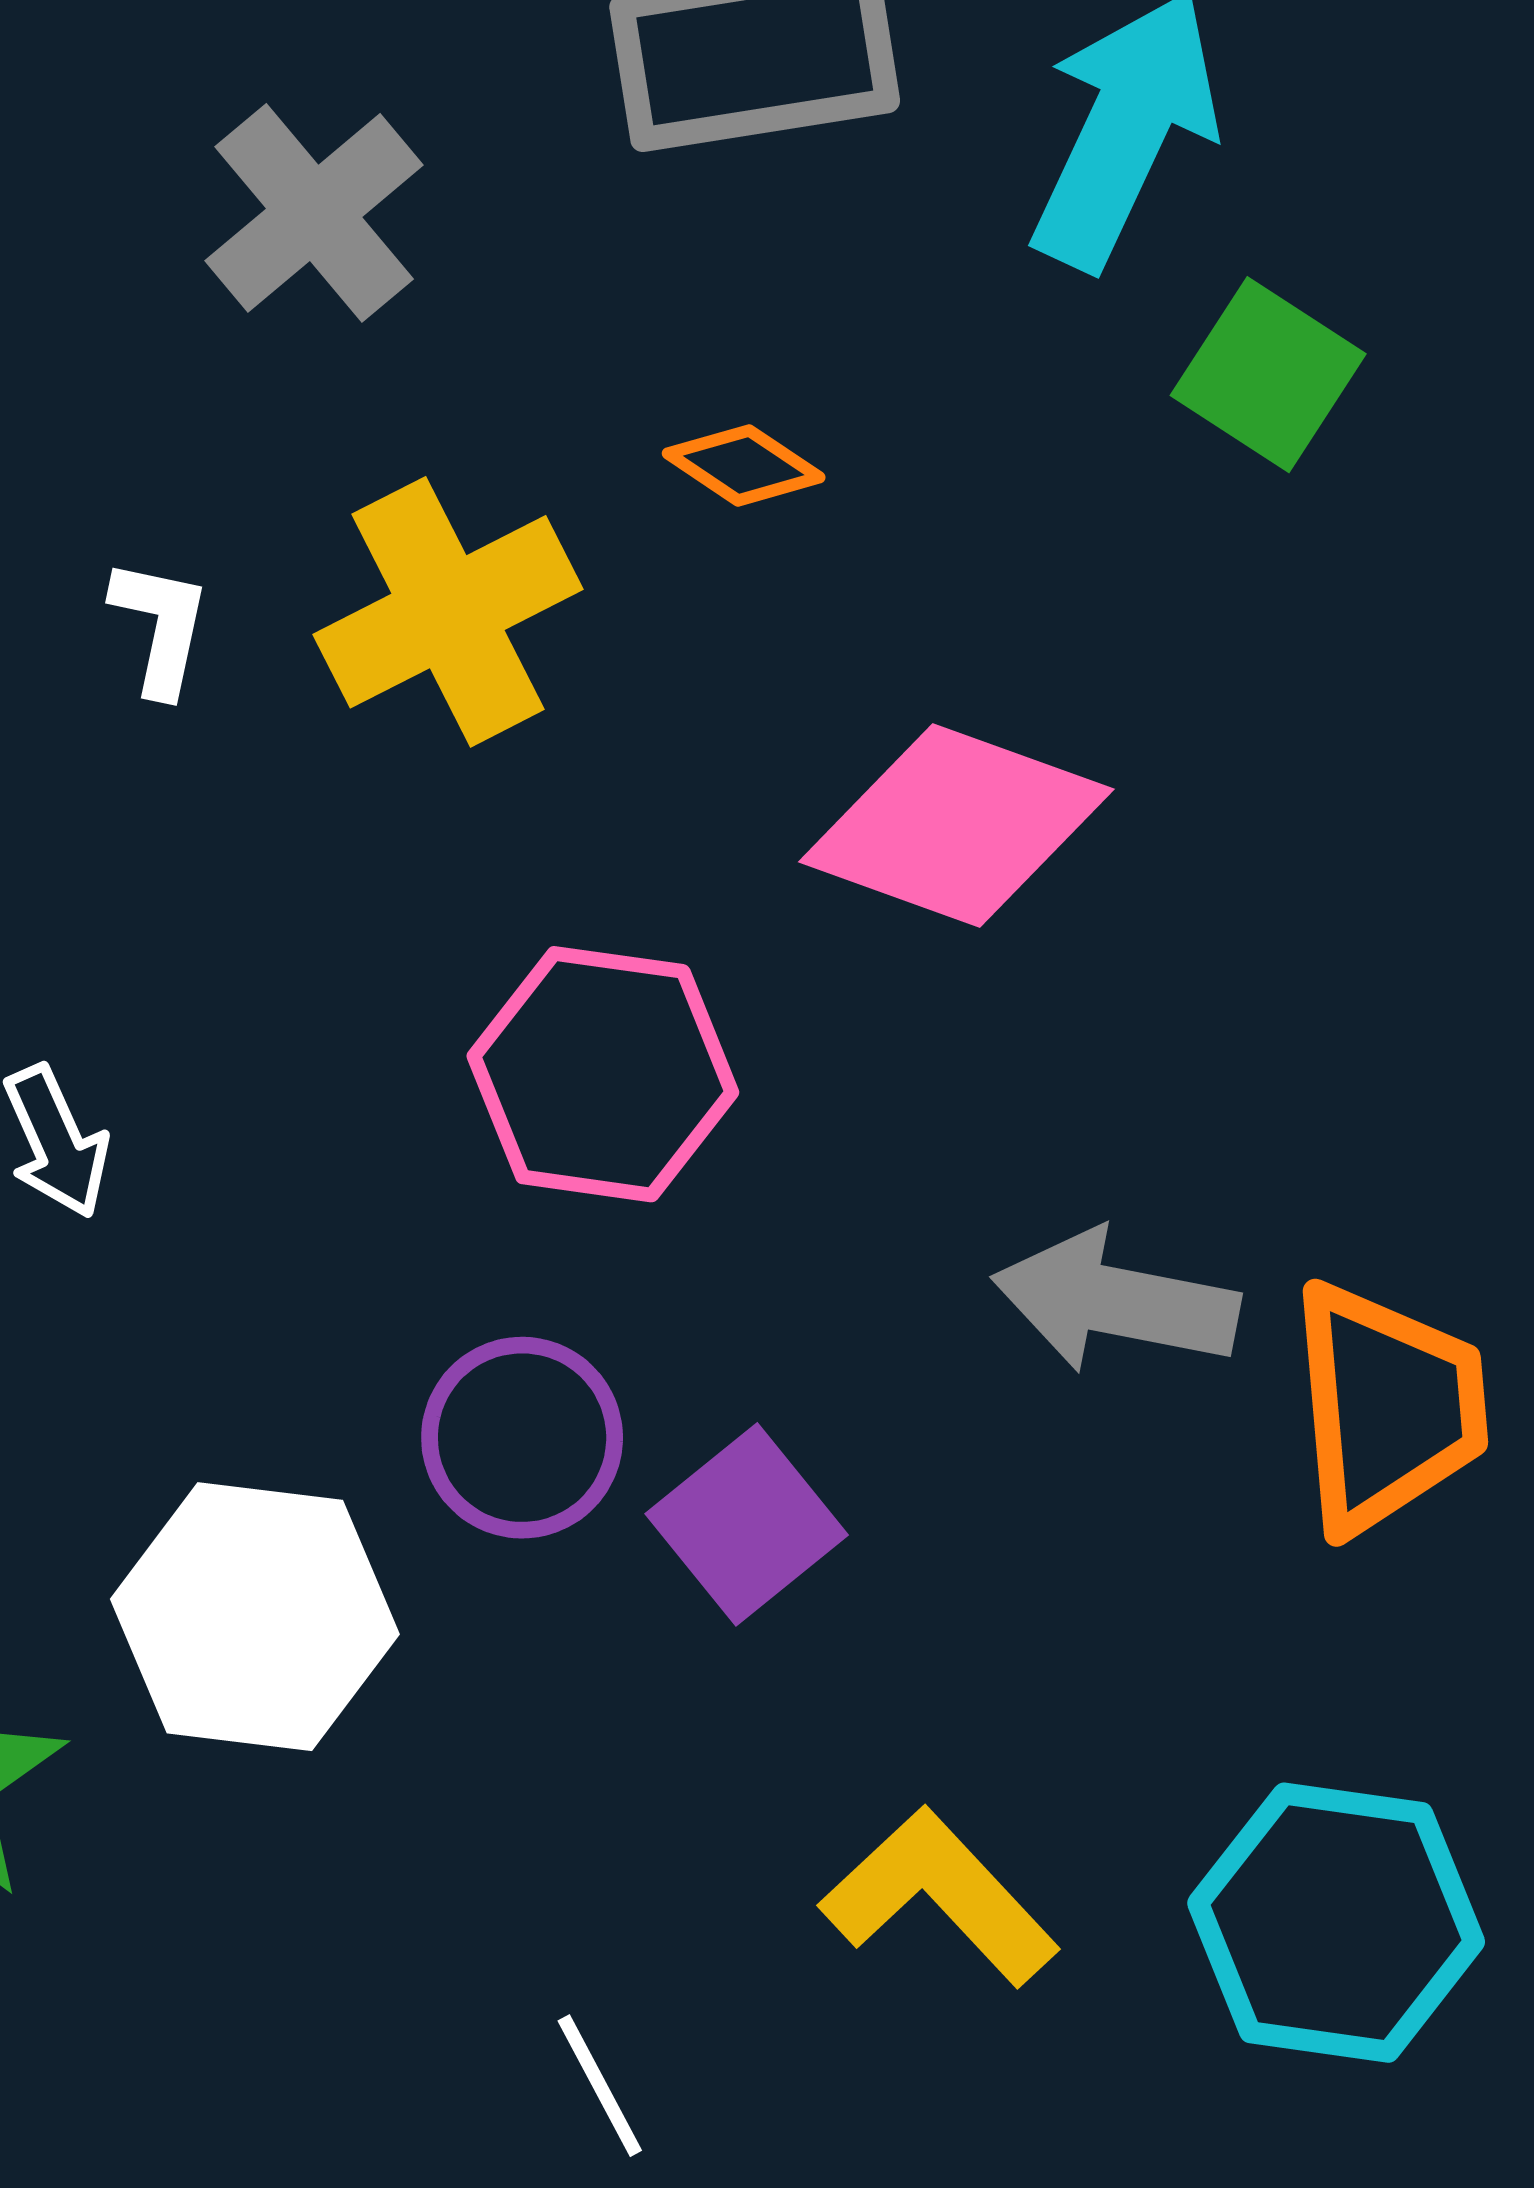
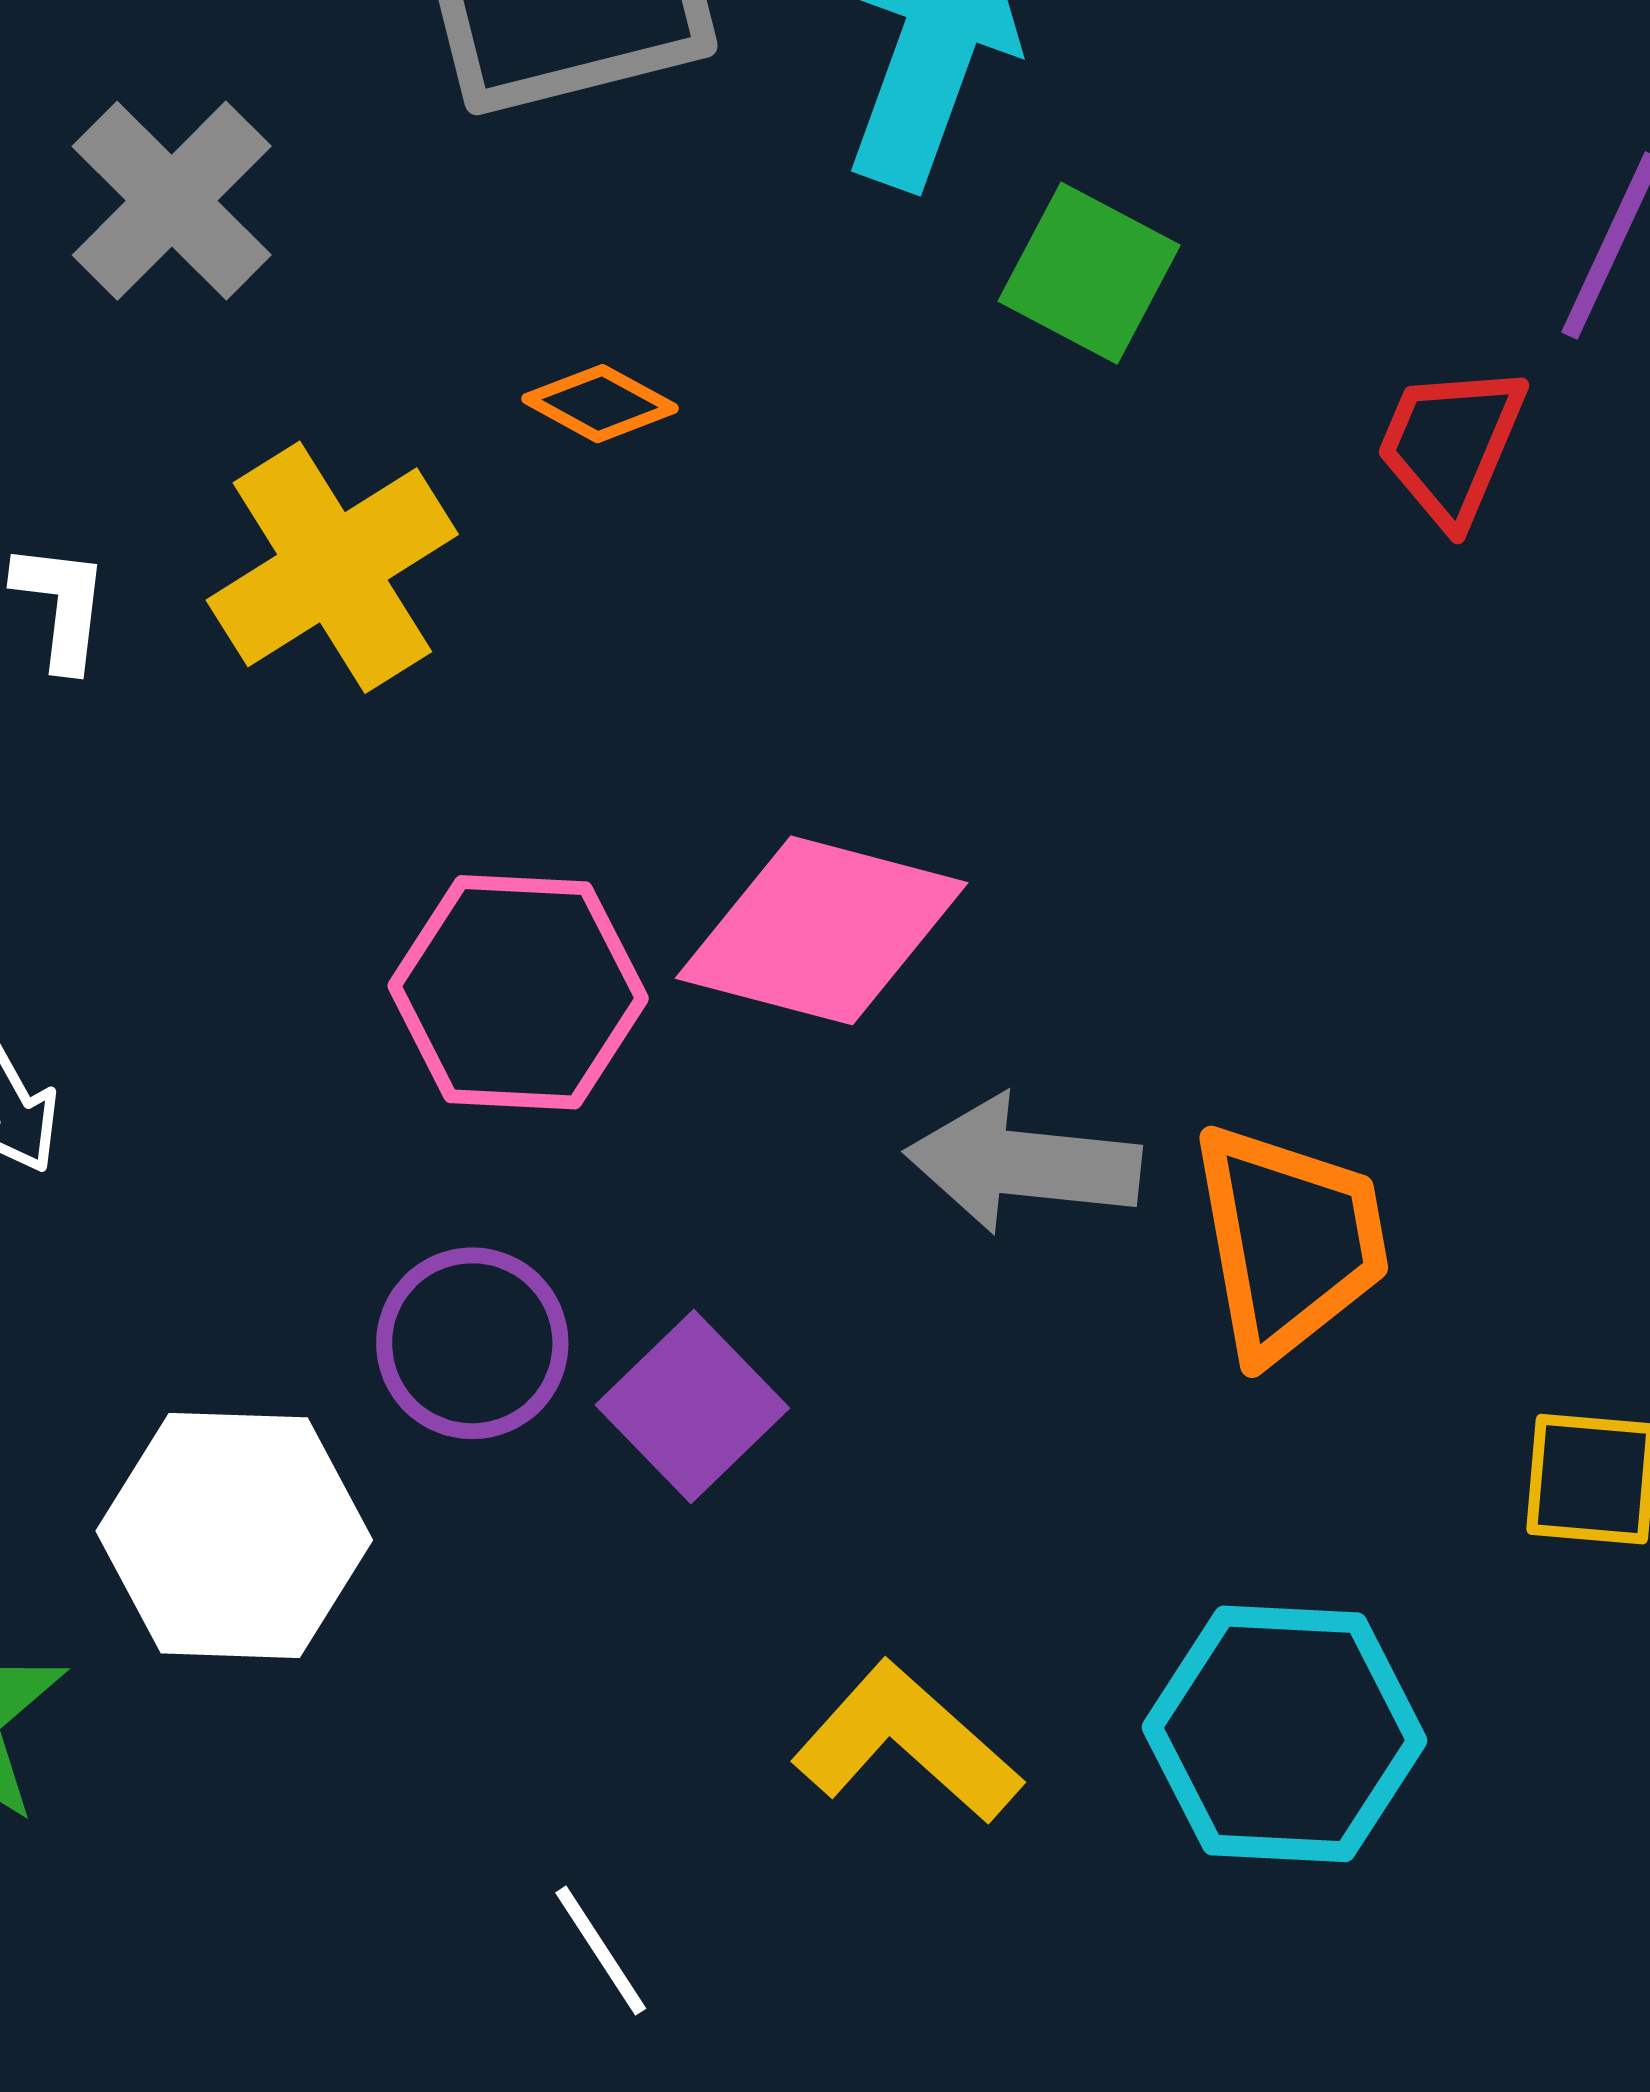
pink diamond: (956, 826) -> (822, 930), moved

